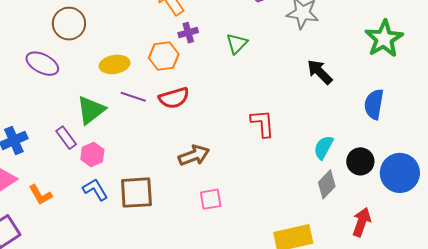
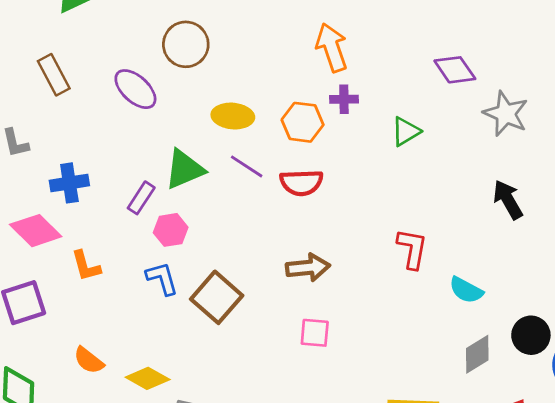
purple rectangle: (66, 138) -> (141, 198), turned 55
cyan semicircle: (323, 147) -> (466, 290), moved, turned -105
brown square: (136, 193) -> (217, 297), turned 30

